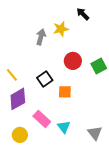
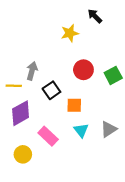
gray arrow: (41, 37) -> (32, 71), moved
yellow line: (12, 75) -> (14, 86), turned -48
cyan triangle: (64, 127) -> (81, 130), moved
gray triangle: (95, 133) -> (109, 129), moved, turned 35

